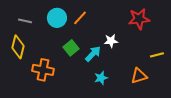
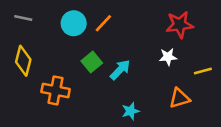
gray line: (25, 21) -> (23, 18), moved
white star: (111, 41) -> (168, 57), moved
cyan star: (101, 78) -> (131, 111), moved

